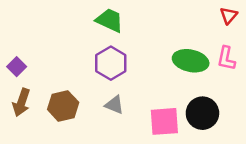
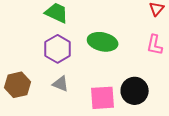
green ellipse: (191, 61) -> (103, 42), moved

